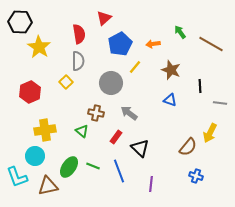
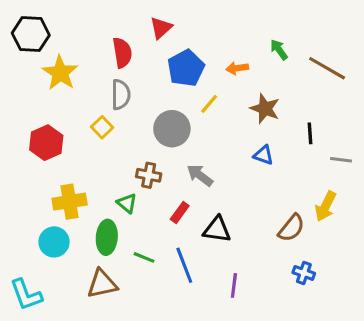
black triangle: (140, 148) -> (217, 230), turned -36
green ellipse: (69, 167) -> (107, 237), moved, turned -30
cyan L-shape: (17, 177) -> (26, 295), moved
brown triangle: (48, 186) -> (102, 284), moved

